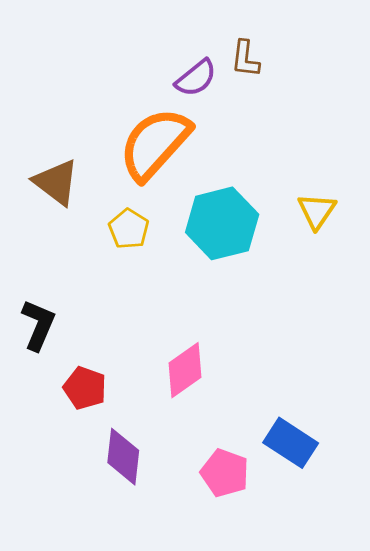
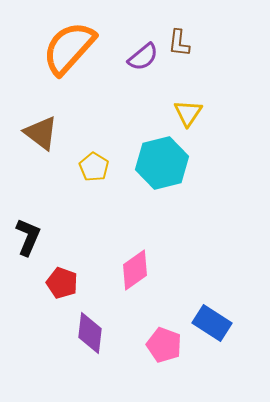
orange semicircle: (155, 144) -> (69, 48), moved
yellow triangle: (317, 211) -> (188, 113), moved

